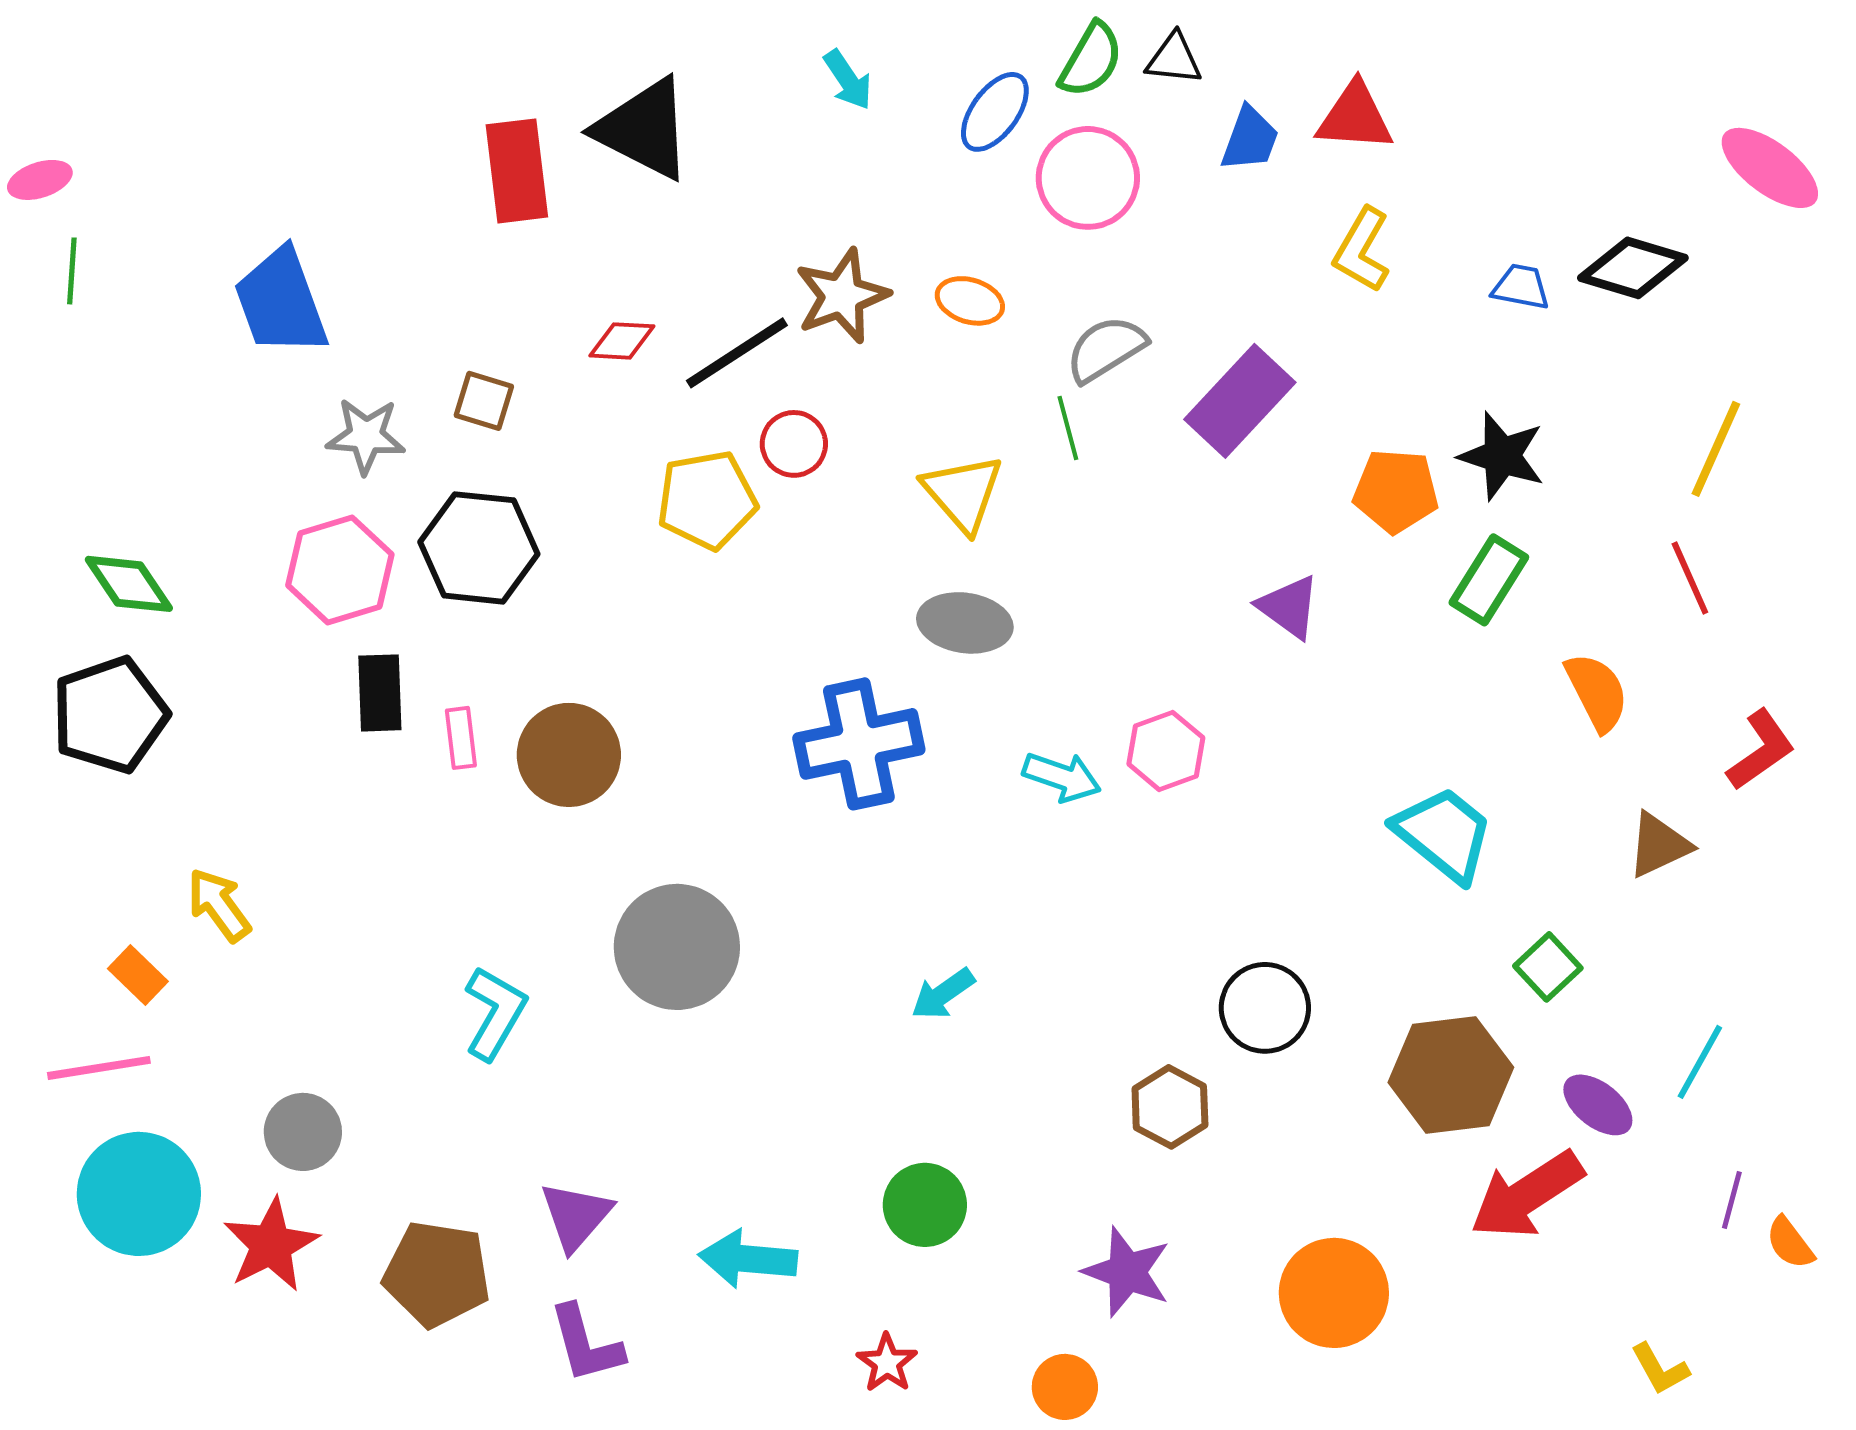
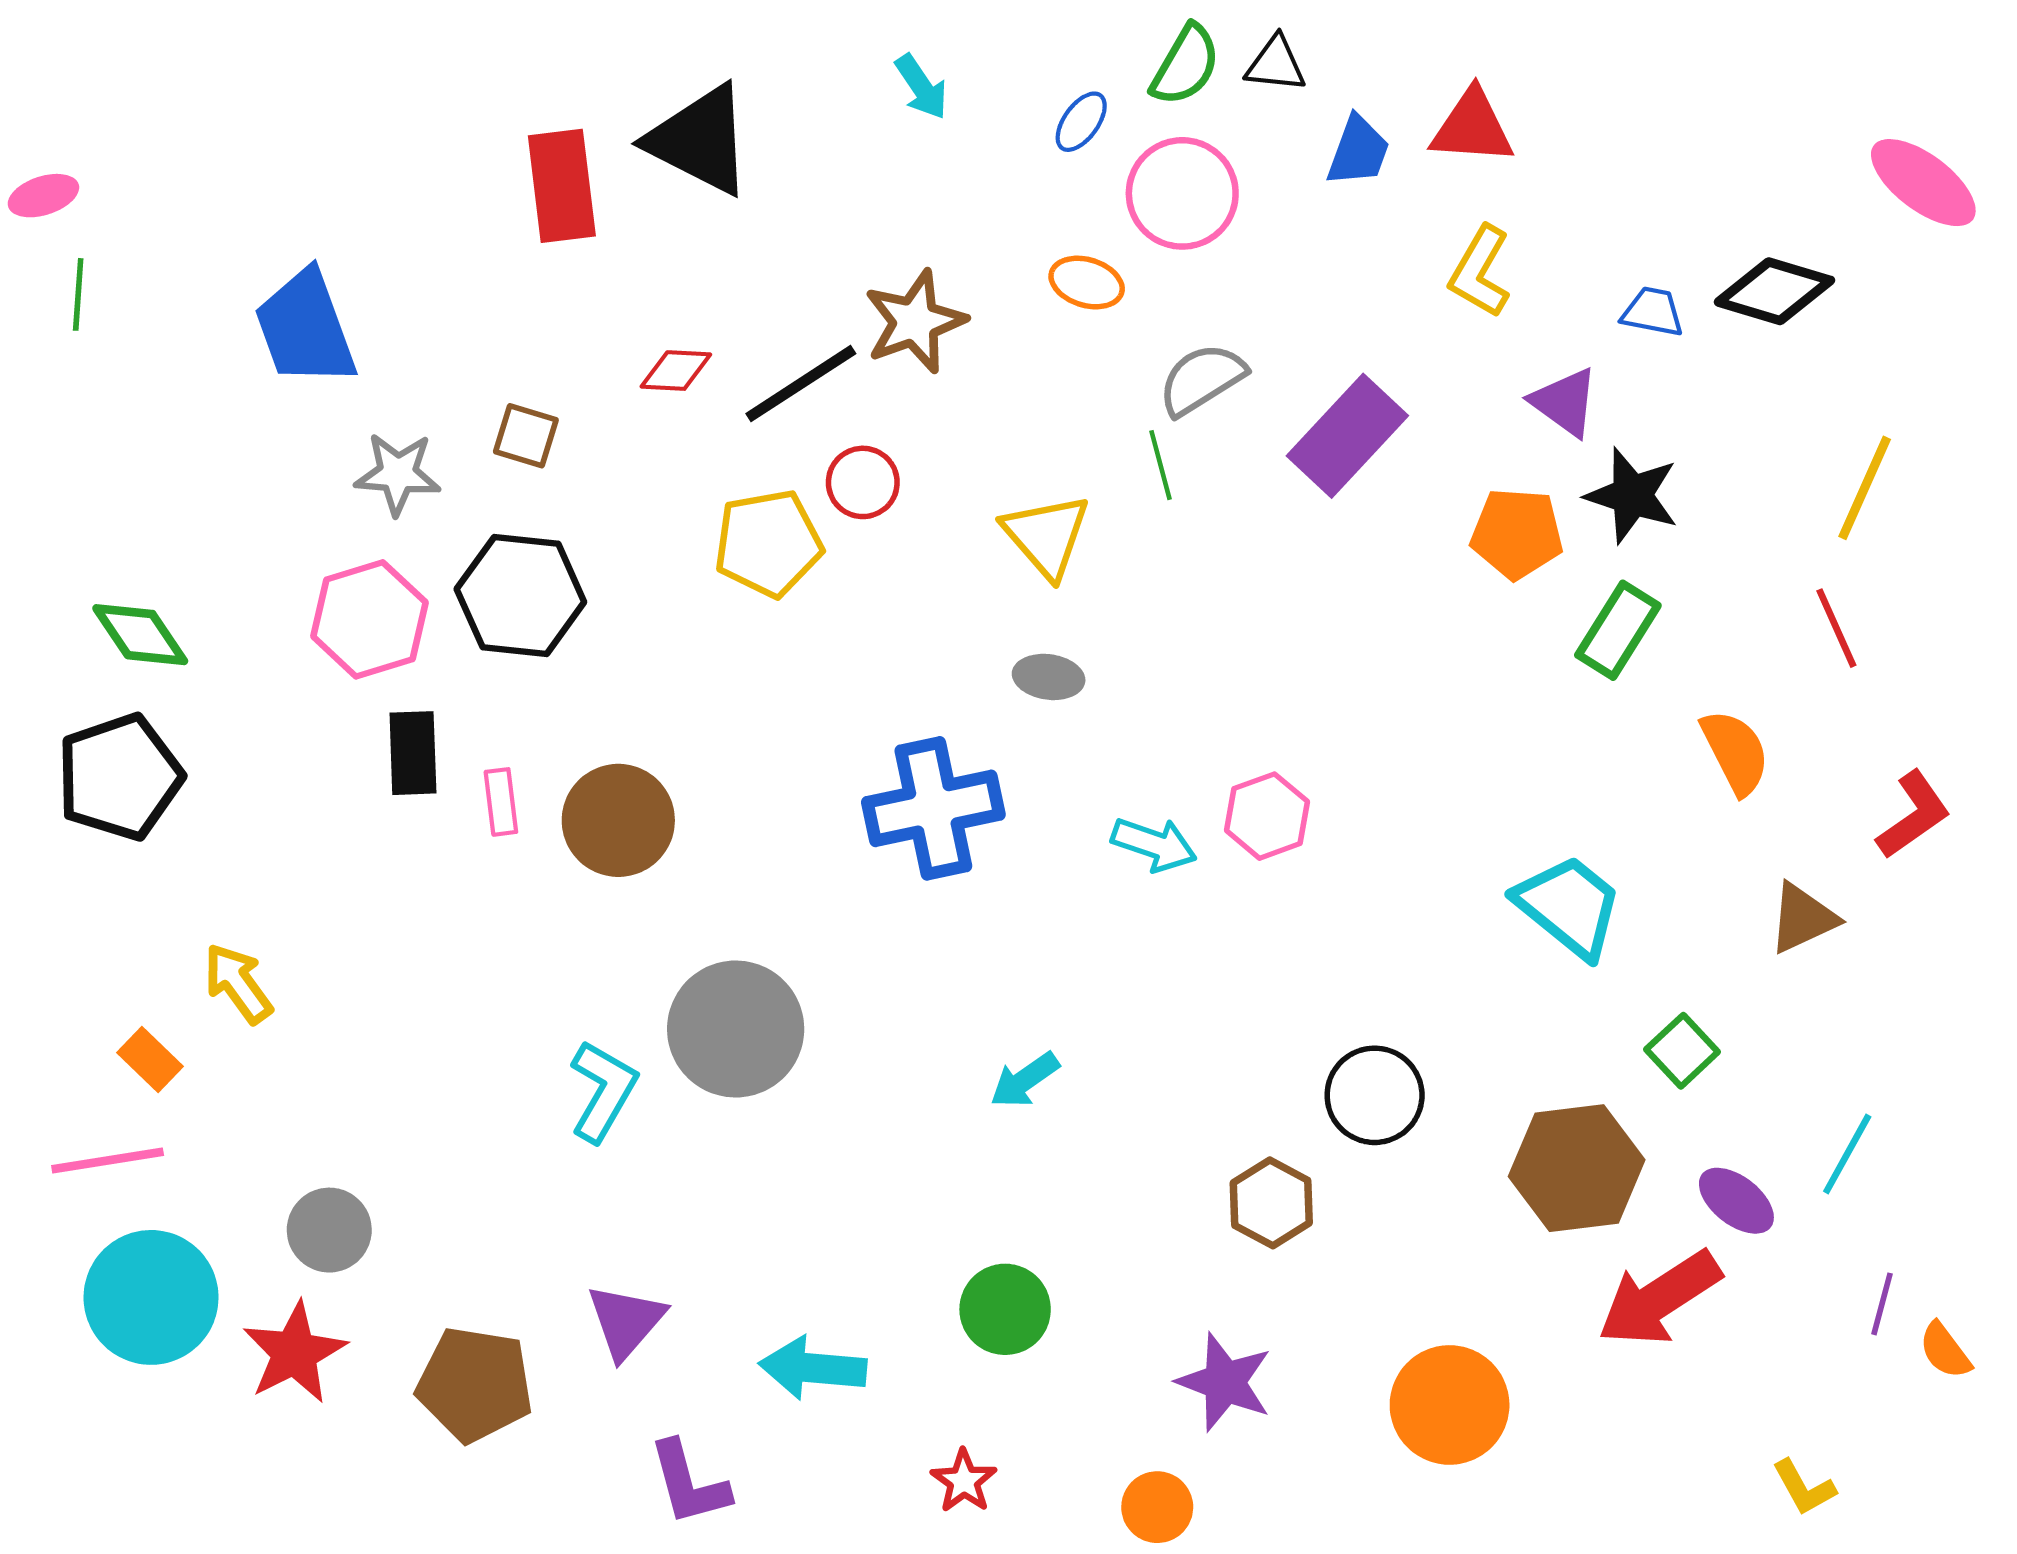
blue ellipse: (995, 112) -> (1081, 122), size x0.7
orange ellipse: (970, 301) -> (1087, 283), moved
purple triangle: (1289, 607) -> (1565, 402), moved
gray ellipse: (965, 623) -> (1049, 677), size x0.7
cyan L-shape: (495, 1013) -> (603, 1091), moved
purple L-shape: (586, 1344) -> (689, 1483), moved

